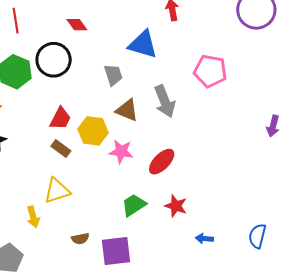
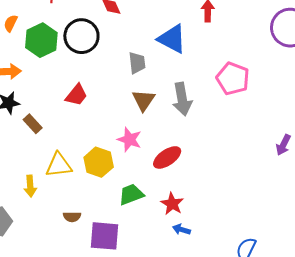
brown triangle: (127, 110) -> (143, 100), turned 30
yellow hexagon: (93, 131) -> (99, 162), moved
brown rectangle: (61, 148) -> (33, 124), moved
blue arrow: (204, 239) -> (181, 229), moved

